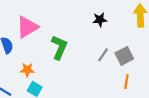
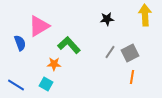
green L-shape: (59, 47) -> (69, 45), turned -65
orange star: (27, 70) -> (54, 64), moved

